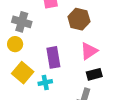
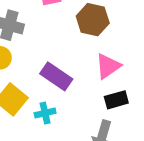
purple rectangle: (53, 57) -> (56, 76), turned -45

